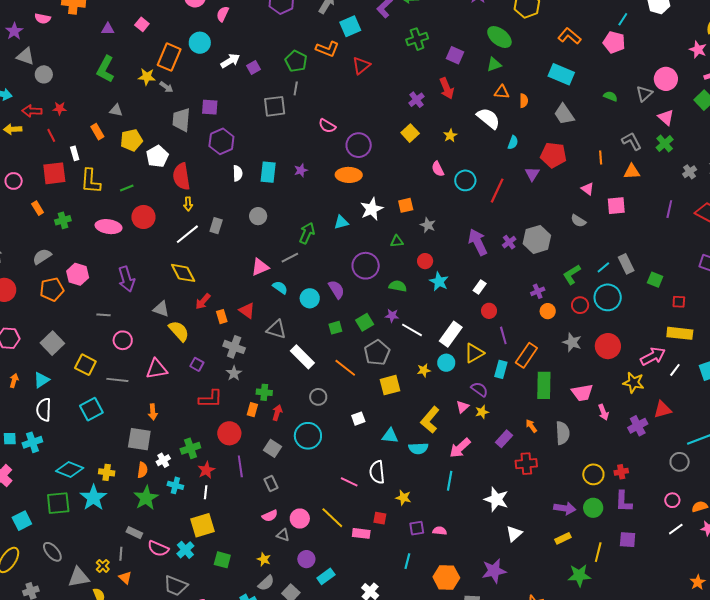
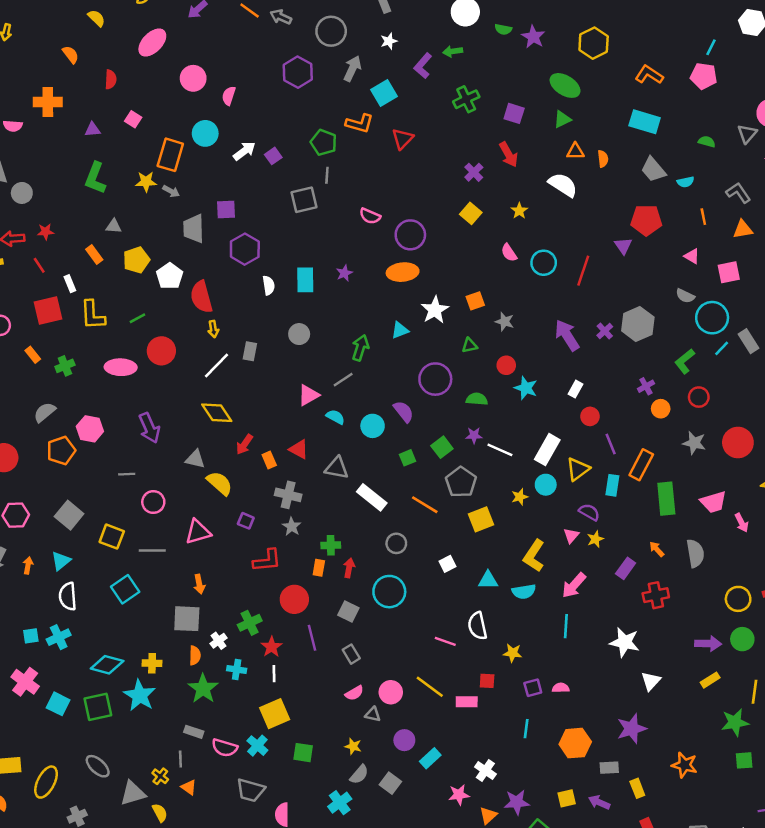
cyan semicircle: (513, 142) -> (686, 182), moved, turned 64
cyan circle: (608, 297) -> (712, 318), moved
cyan square: (22, 521) -> (58, 704), moved, turned -30

